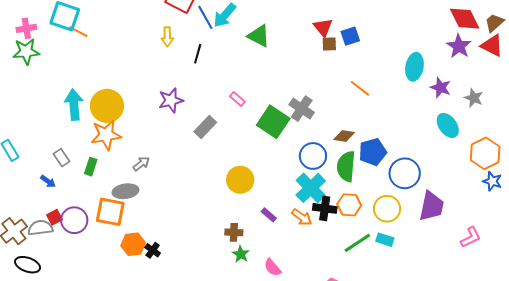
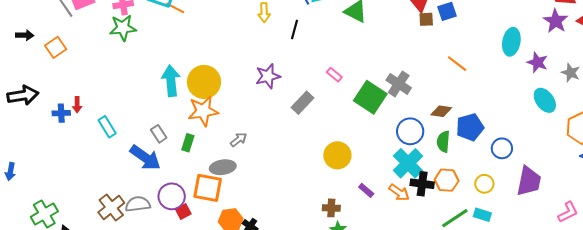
green semicircle: (346, 166) -> (443, 142), size x0.7
blue circle: (405, 173) -> (502, 148), size x0.7
blue arrow: (48, 181) -> (145, 158), size x2.0
yellow circle: (387, 209) -> (484, 184), size x0.7
red square: (54, 217) -> (183, 212), moved

